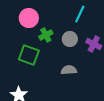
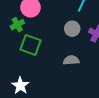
green cross: (46, 35) -> (17, 25), moved

